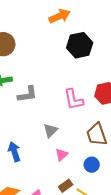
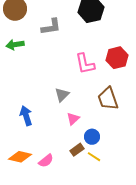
gray L-shape: (27, 94) -> (51, 27), moved
blue circle: (92, 165) -> (92, 137), moved

